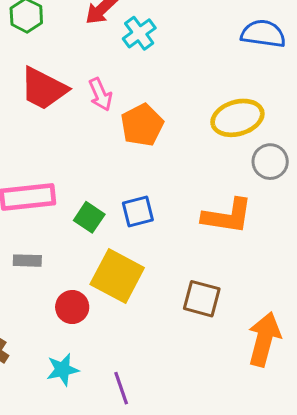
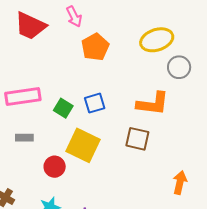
pink arrow: (100, 94) -> (74, 17), moved
brown square: (202, 299) -> (137, 139), moved
orange arrow: (264, 339) -> (180, 183), size x0.7

